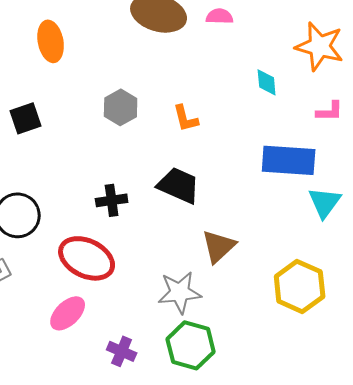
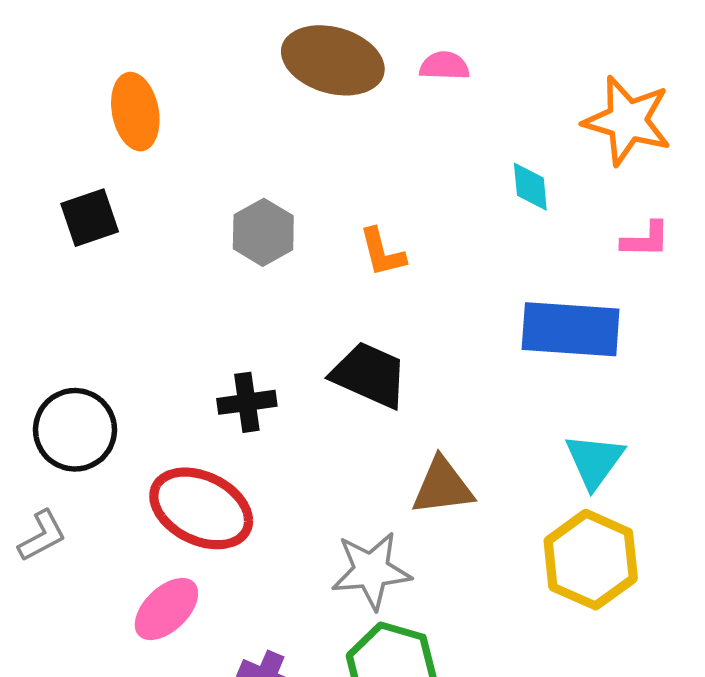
black square: (26, 118) -> (90, 218), moved
cyan triangle: (325, 202) -> (594, 461), moved
brown triangle: (219, 246) -> (443, 486), turned 36

